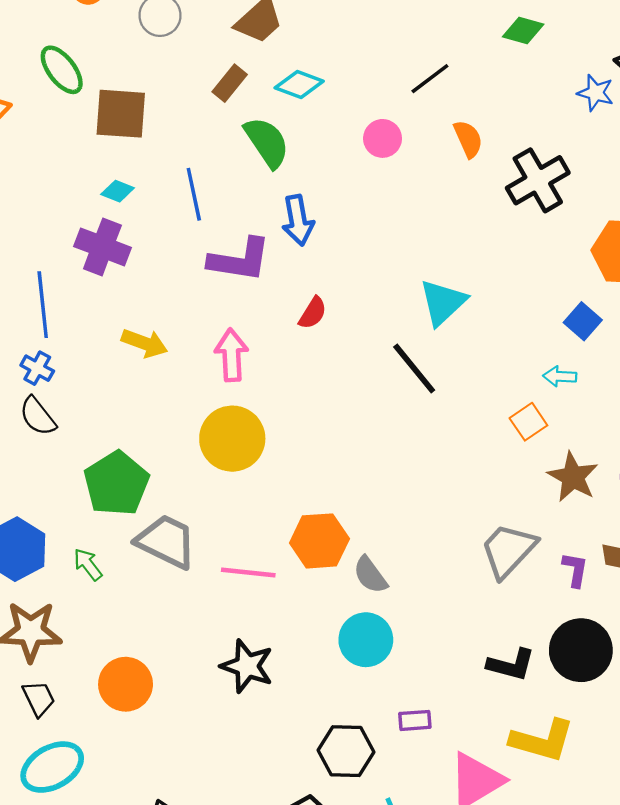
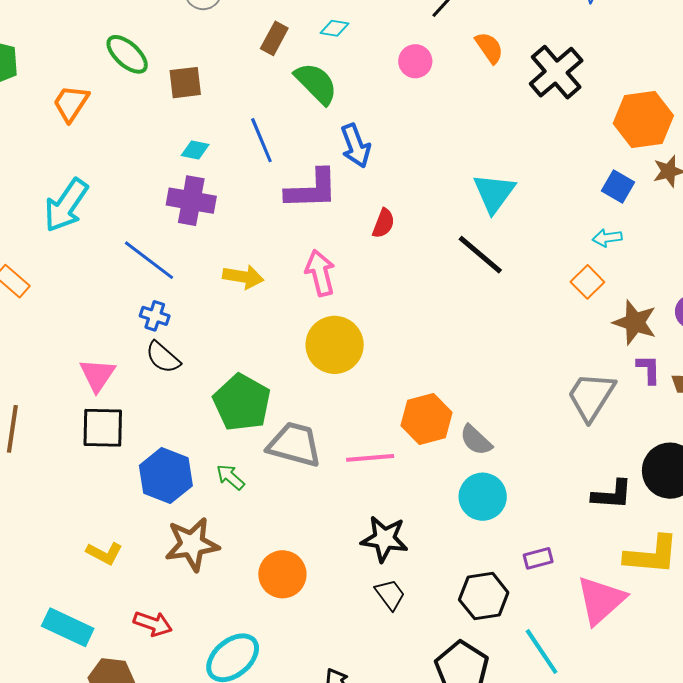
cyan diamond: (299, 84) -> (335, 28), size x0.7
brown square: (121, 114) -> (185, 83), size x0.7
blue line: (43, 305) -> (149, 260), turned -36
purple L-shape: (575, 570) -> (649, 369), moved
black trapezoid: (39, 698) -> (390, 595), moved

